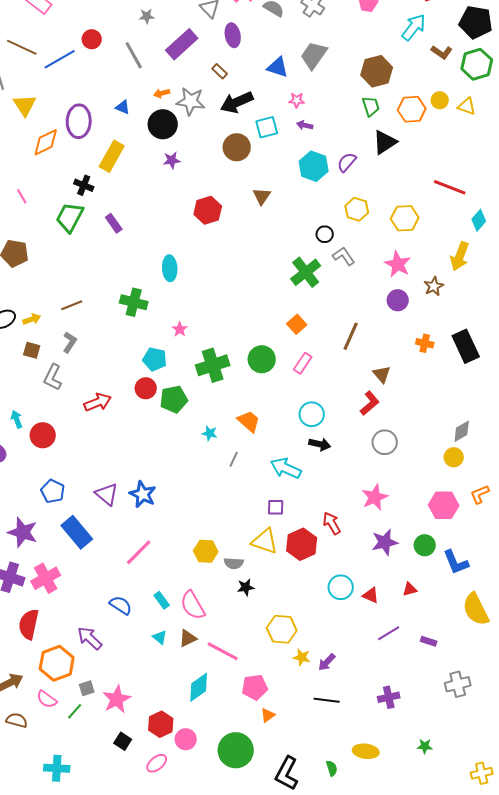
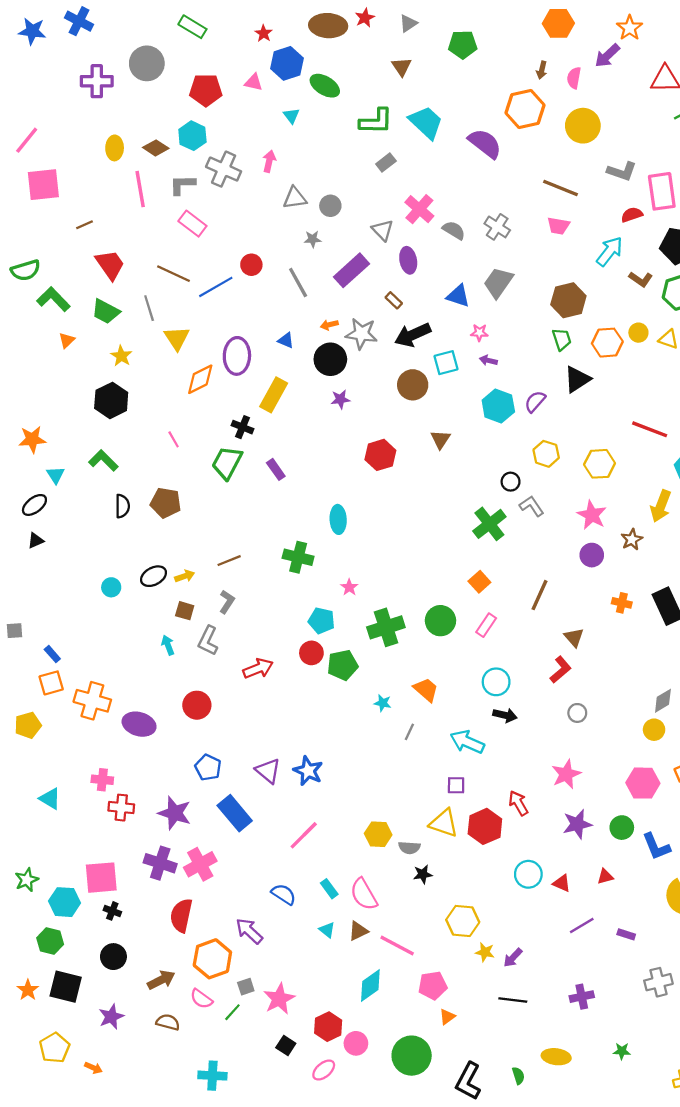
cyan arrow: (17, 419) -> (168, 645), moved
gray circle: (385, 442) -> (577, 713), size x0.7

